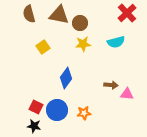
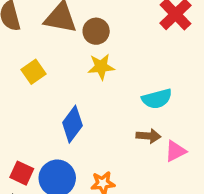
cyan semicircle: (116, 42) -> (157, 99), moved
pink triangle: (127, 94) -> (175, 151), turned -32

